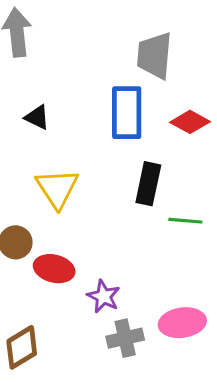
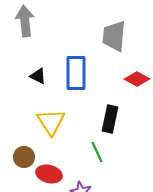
blue rectangle: (127, 113) -> (76, 73), moved
green line: (185, 221) -> (97, 152), moved, turned 60

